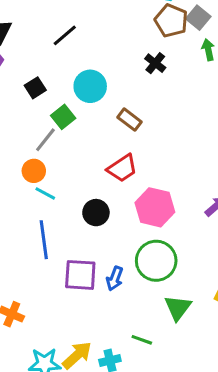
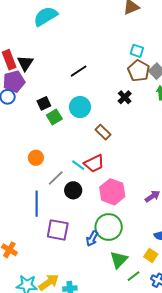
black line: (65, 35) -> (79, 71), moved
green square: (63, 117) -> (54, 117), moved
gray line: (45, 140) -> (56, 178), moved
cyan line: (45, 193) -> (78, 165), moved
blue arrow: (115, 278) -> (92, 239), moved
green line: (142, 340) -> (134, 276), moved, turned -64

